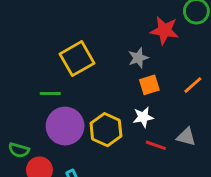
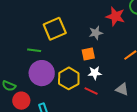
orange square: (149, 85) -> (88, 54), moved
red line: (156, 145) -> (91, 91), moved

